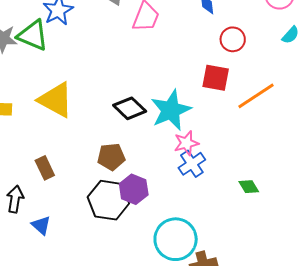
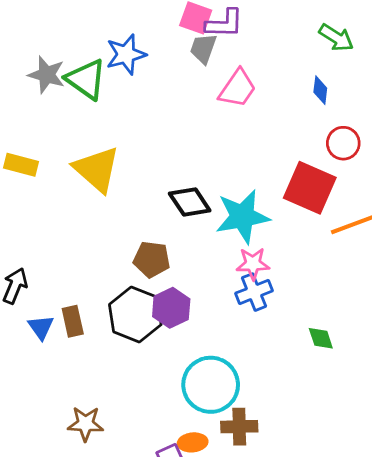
red square: (216, 78) -> (310, 188), size x1.4
brown rectangle: (45, 168) -> (73, 321), moved

